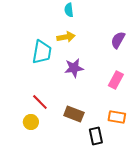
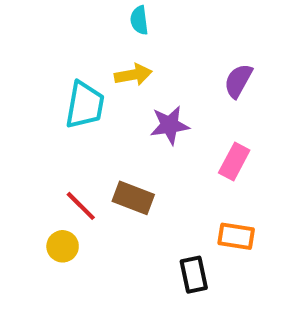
purple star: (74, 68) -> (170, 125), moved
brown rectangle: (74, 114) -> (133, 198), moved

